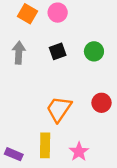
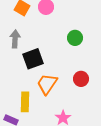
black square: (58, 51) -> (33, 59), moved, size x1.5
yellow rectangle: (45, 145) -> (25, 102), moved

